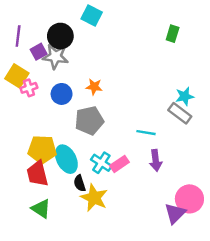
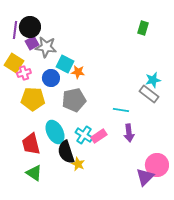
cyan square: (92, 16) -> (65, 64), moved
black circle: (60, 36) -> (30, 27), moved
yellow pentagon: (42, 149) -> (33, 99), moved
black semicircle: (80, 183) -> (66, 152), size x1.6
yellow star: (94, 198) -> (78, 164), size x0.6

